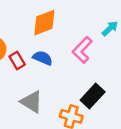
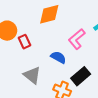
blue semicircle: (43, 58) -> (58, 57), moved

